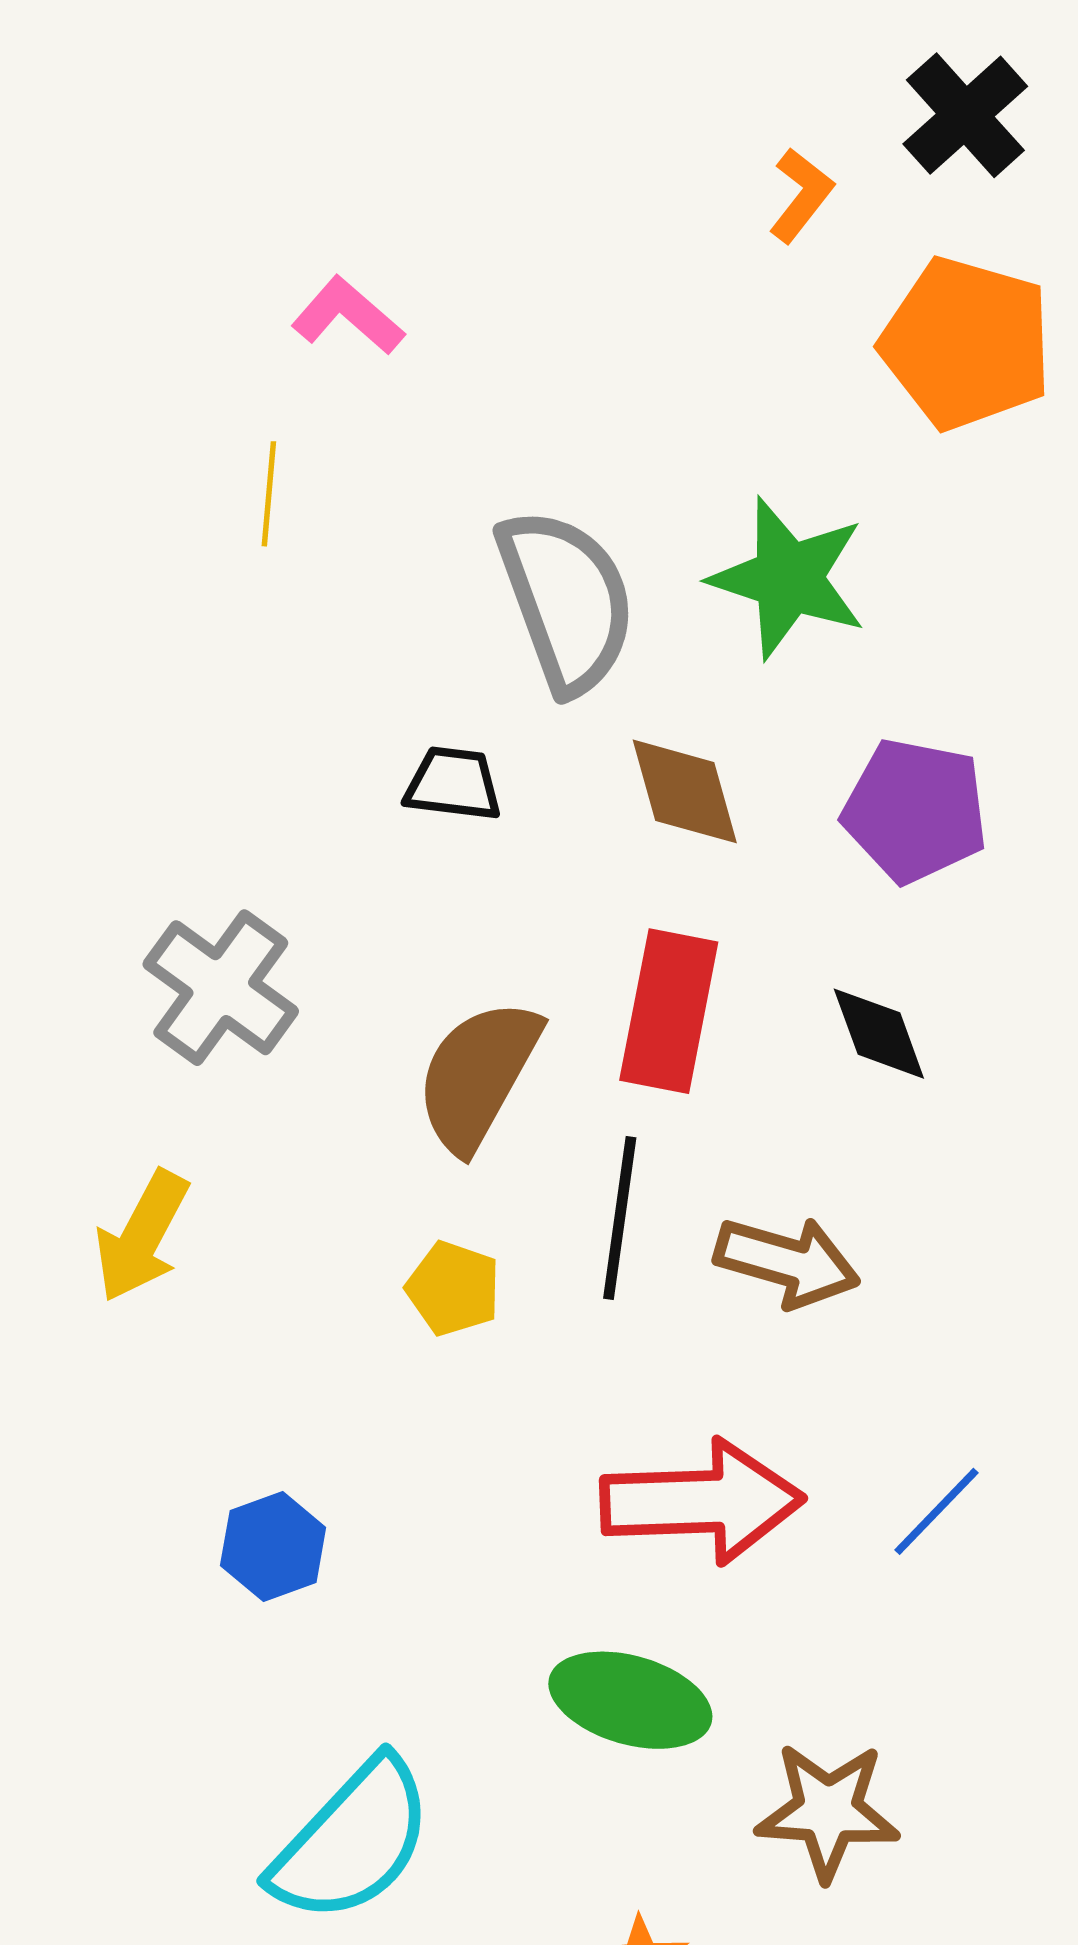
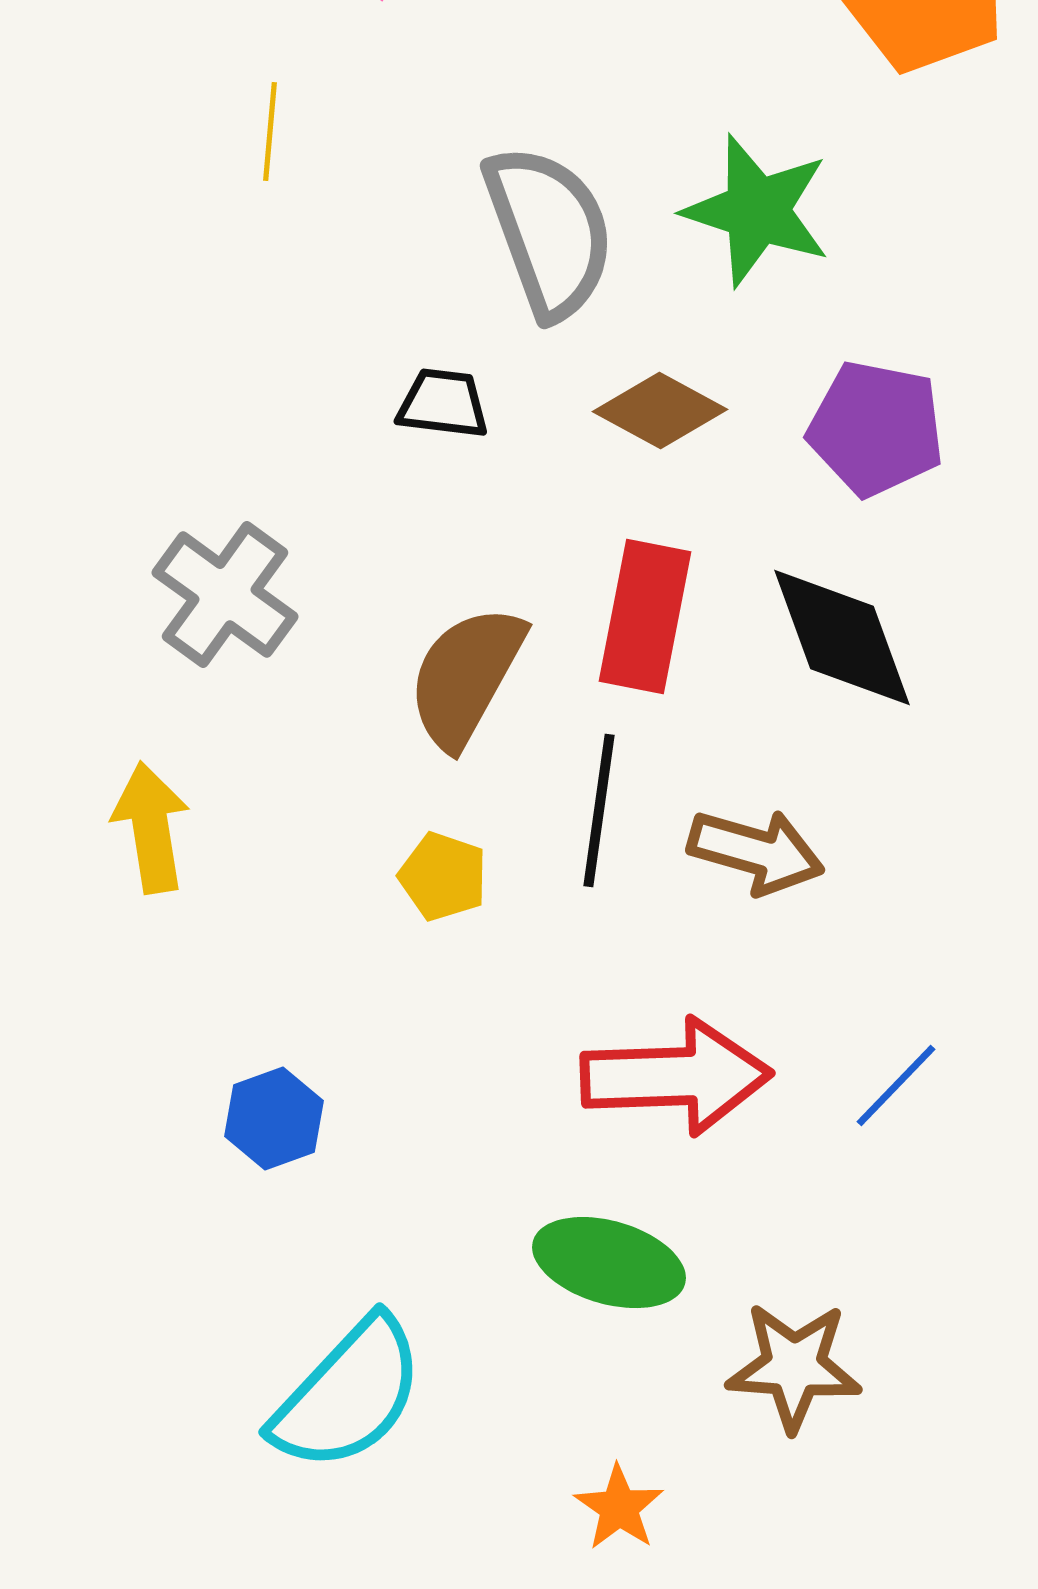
brown diamond: (685, 791) -> (660, 411), turned -46
black diamond: (879, 1034) -> (842, 638), size x1.6
yellow arrow: (142, 1236) -> (151, 828), turned 143

